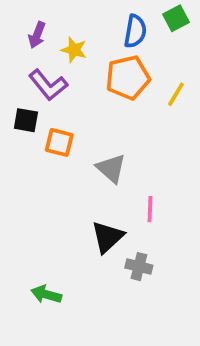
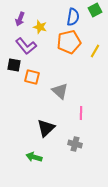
black triangle: (107, 237) -> (46, 128), moved
green arrow: (46, 294) -> (34, 157), moved

